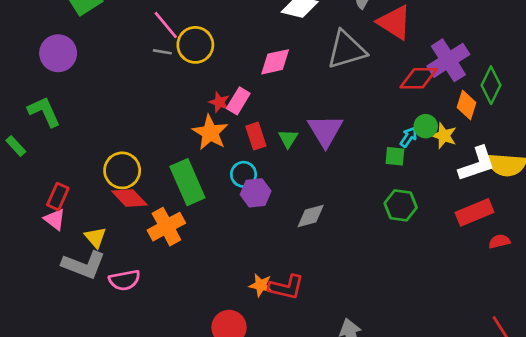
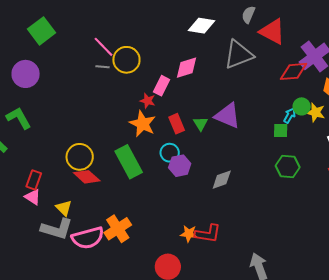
pink rectangle: (238, 101) -> (162, 86), moved
purple triangle: (325, 131) -> (228, 116), turned -32
orange cross: (166, 227) -> (118, 229), moved
pink semicircle: (124, 280) -> (88, 238), size x1.4

